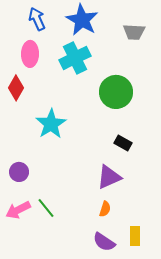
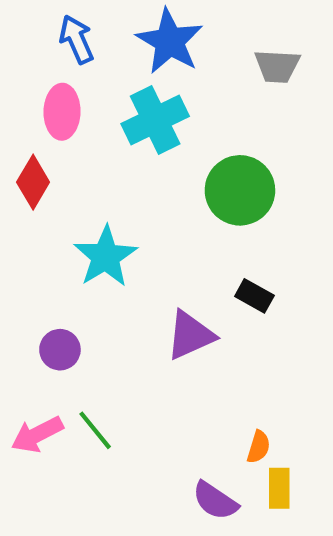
purple circle: (19, 172) -> (60, 350), moved
purple triangle: (109, 177) -> (190, 335), moved
orange semicircle: (105, 209) -> (259, 447), moved

